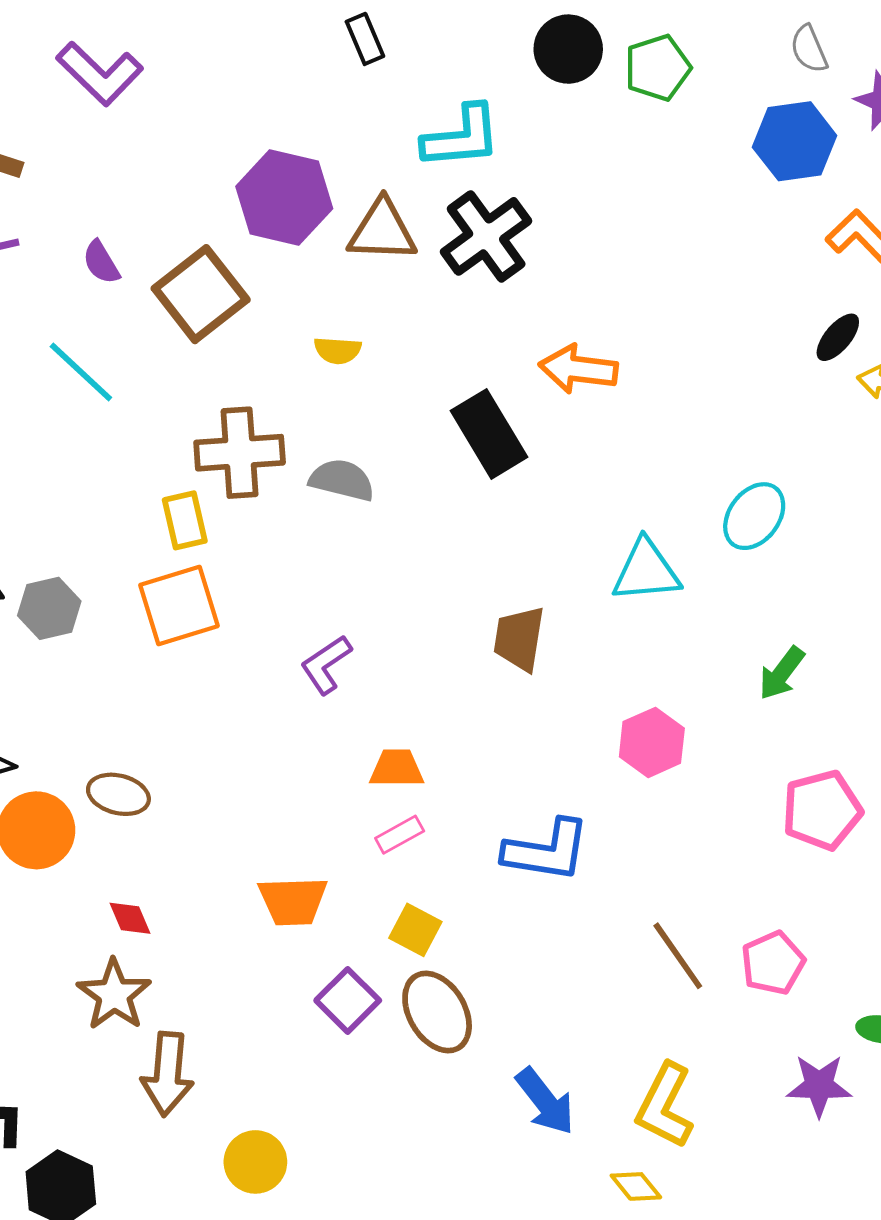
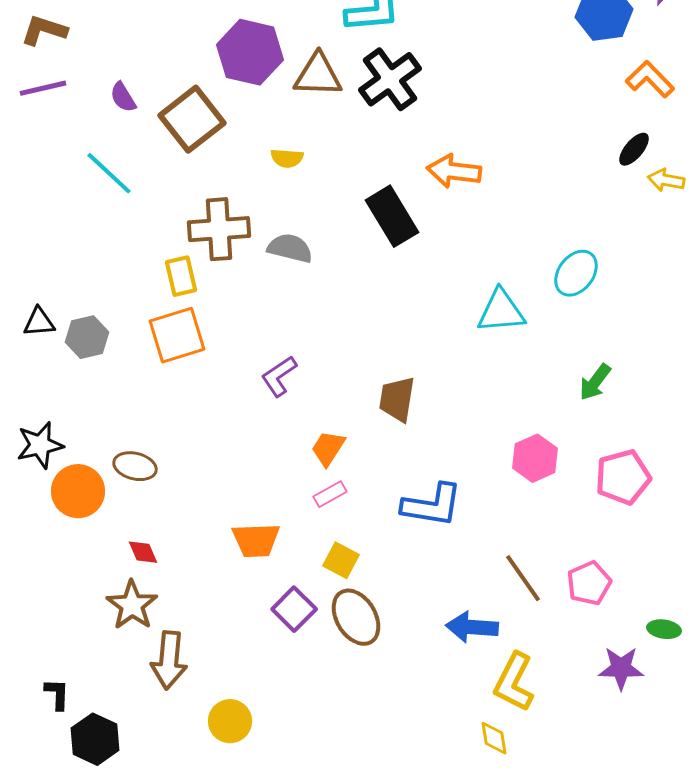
brown trapezoid: (519, 639) -> (397, 399), moved
pink hexagon: (652, 742) -> (535, 458), moved
orange trapezoid: (397, 768) -> (328, 448), turned -57
blue arrow: (545, 1101) -> (472, 627), moved, turned 132
yellow diamond: (636, 1186) -> (494, 738), turned 30

